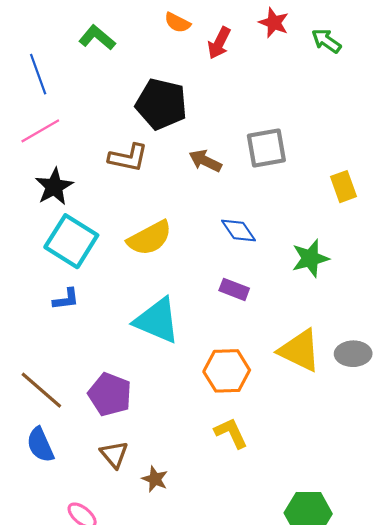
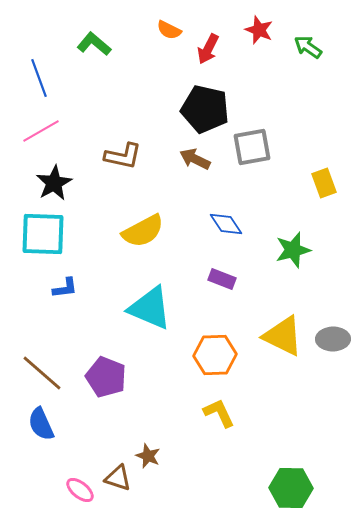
black pentagon: (161, 104) -> (205, 109), moved
cyan square: (71, 241) -> (43, 234), moved, turned -30
brown triangle: (114, 454) -> (118, 478), moved, turned -32

